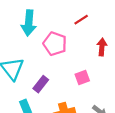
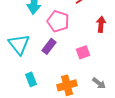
purple rectangle: (41, 84) -> (49, 46), moved

